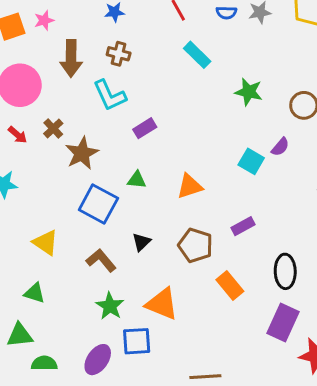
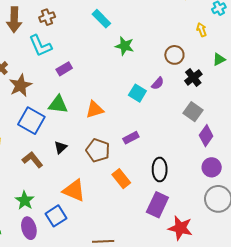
brown cross: (119, 54) -> (47, 17), turned -35
green star: (249, 92) -> (125, 46), moved
green triangle: (137, 180) -> (58, 104), size x1.5
green star: (110, 306) -> (25, 200), moved
blue square: (137, 341) -> (56, 216), turned -30
purple ellipse: (98, 360) -> (29, 228), turned -50

